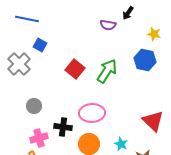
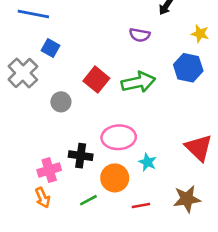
purple semicircle: (108, 25) -> (140, 35), moved
green arrow: (107, 71) -> (138, 82), turned 45
gray circle: (34, 106) -> (61, 102), moved
cyan star: (121, 144) -> (148, 162), moved

